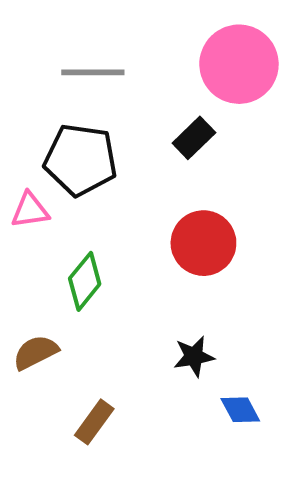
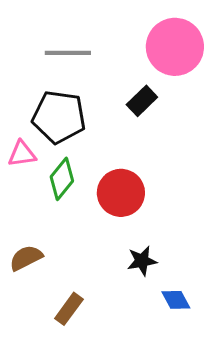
red circle: (203, 243) -> (121, 193), moved
green diamond: (85, 281) -> (62, 179), moved

